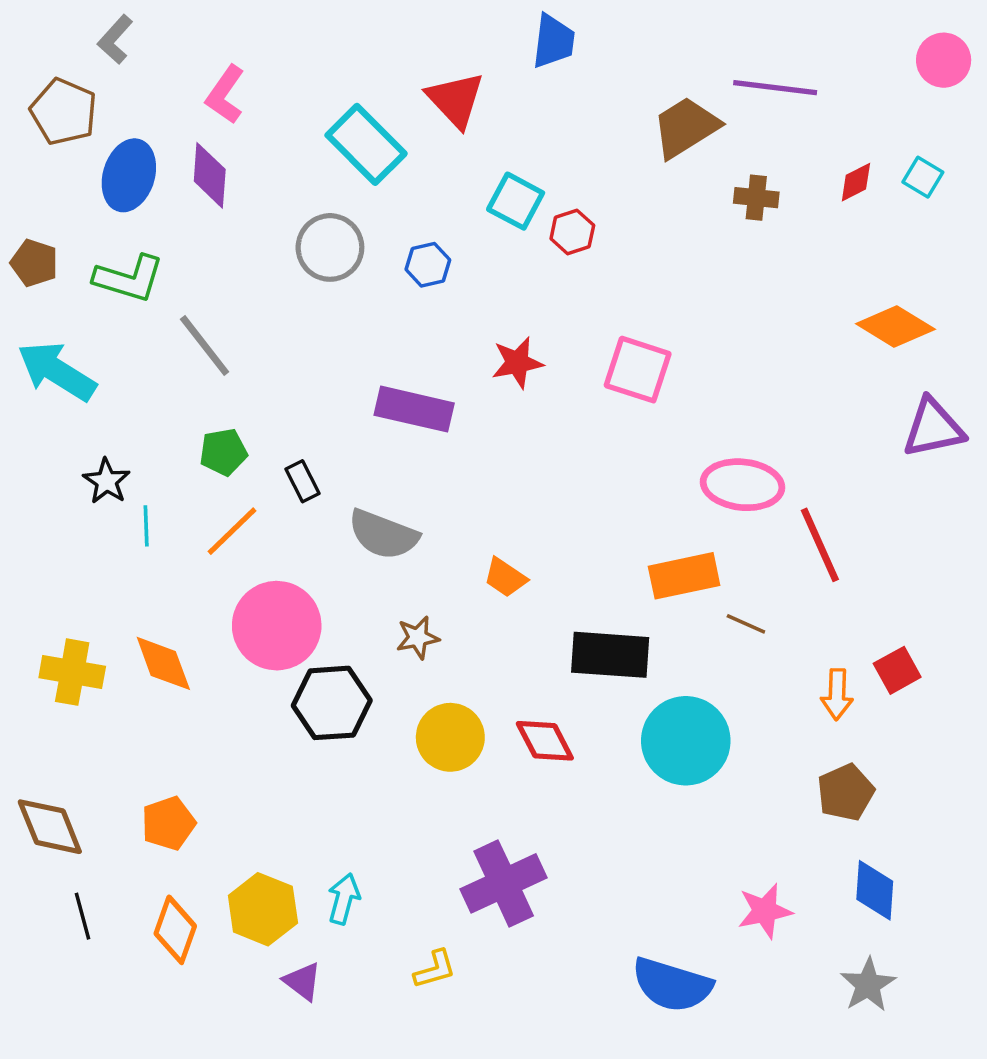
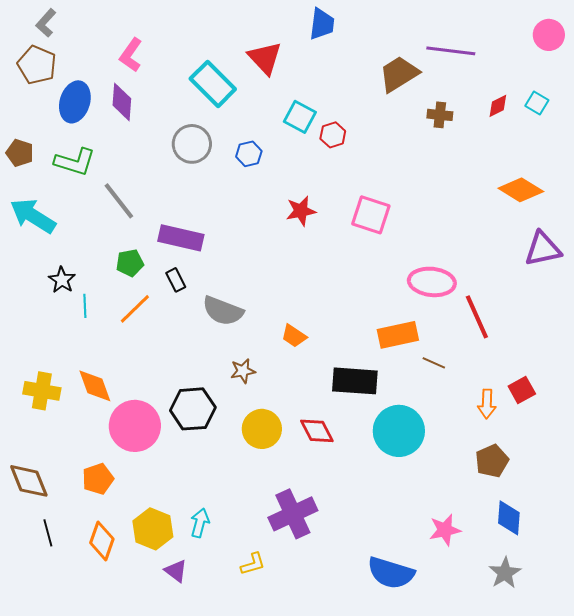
gray L-shape: (115, 40) -> (46, 23), moved
purple rectangle: (414, 409) -> (181, 238), moved
pink circle: (277, 626) -> (135, 426), moved

